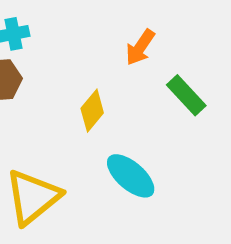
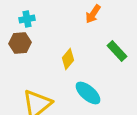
orange arrow: (140, 47) -> (93, 14), moved

